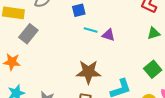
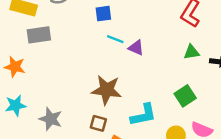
gray rectangle: (28, 34) -> (39, 35), turned 36

